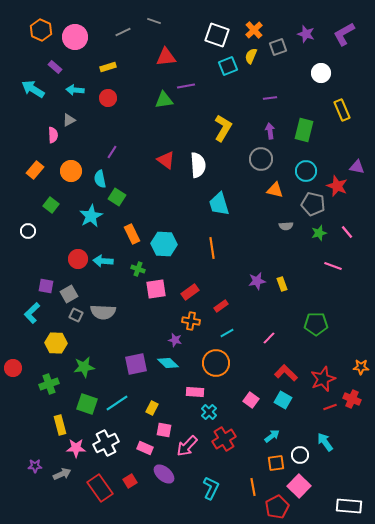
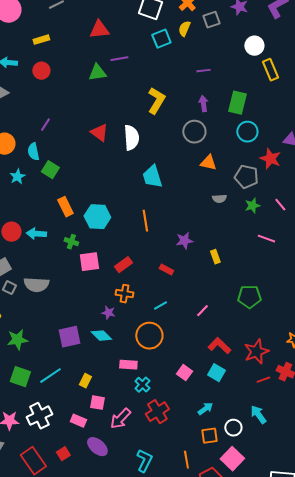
yellow rectangle: (342, 110) -> (270, 70), moved
cyan circle: (306, 171) -> (247, 132), moved
cyan star: (91, 216) -> (17, 177), moved, size x0.7
purple star: (257, 281) -> (184, 241), moved
red rectangle: (221, 306) -> (166, 270), moved, turned 64

